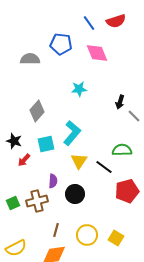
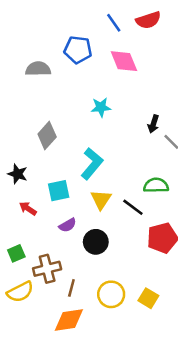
cyan square: (46, 144) -> (59, 191), moved
red arrow: (24, 160) -> (28, 209), moved, turned 80
purple semicircle: (53, 181) -> (68, 225), turned 56
brown cross: (37, 201) -> (47, 269), moved
yellow semicircle: (16, 248) -> (20, 292), moved

